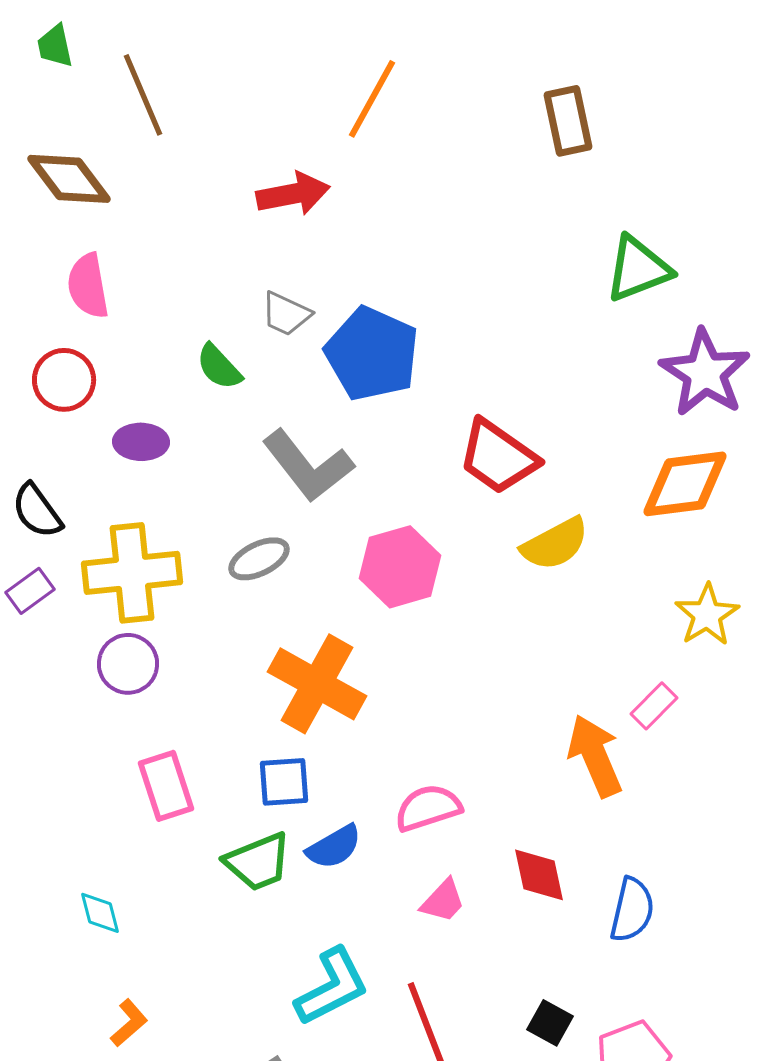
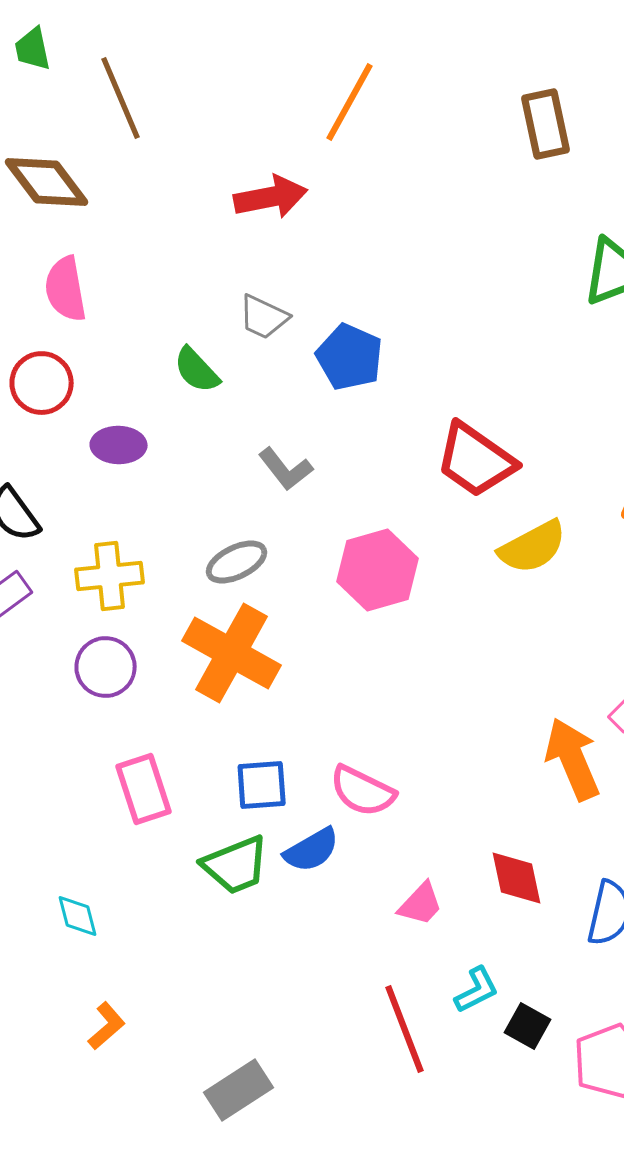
blue pentagon: (372, 354) -> (350, 357), size x0.7
gray L-shape: (308, 466) -> (286, 469), size x0.6
yellow cross: (132, 573) -> (110, 576), size x0.7
orange cross: (317, 684) -> (232, 653), moved
pink semicircle: (428, 808) -> (363, 791), moved, turned -136
cyan L-shape: (332, 987) -> (477, 990), moved, size x0.6

